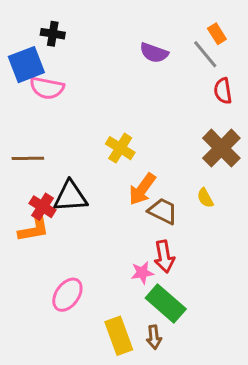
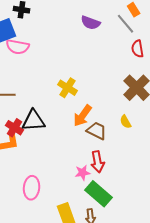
pink ellipse: (67, 295) -> (32, 188), turned -30

